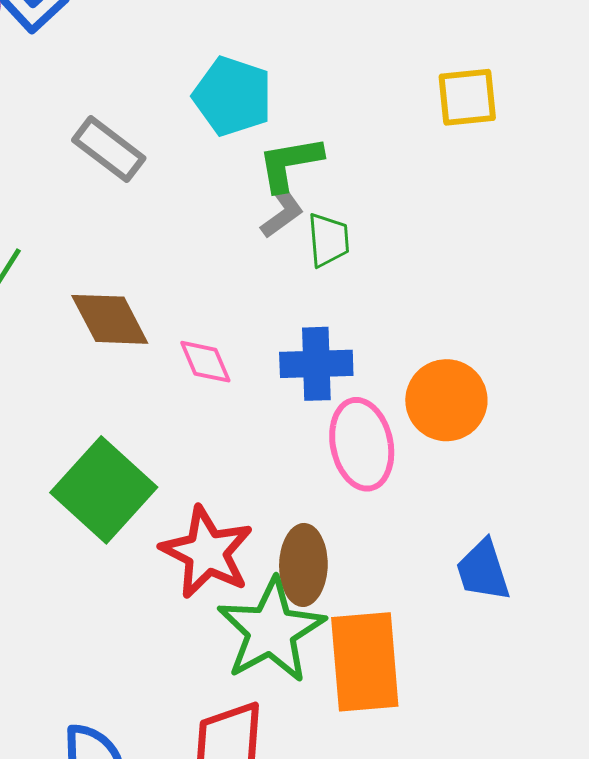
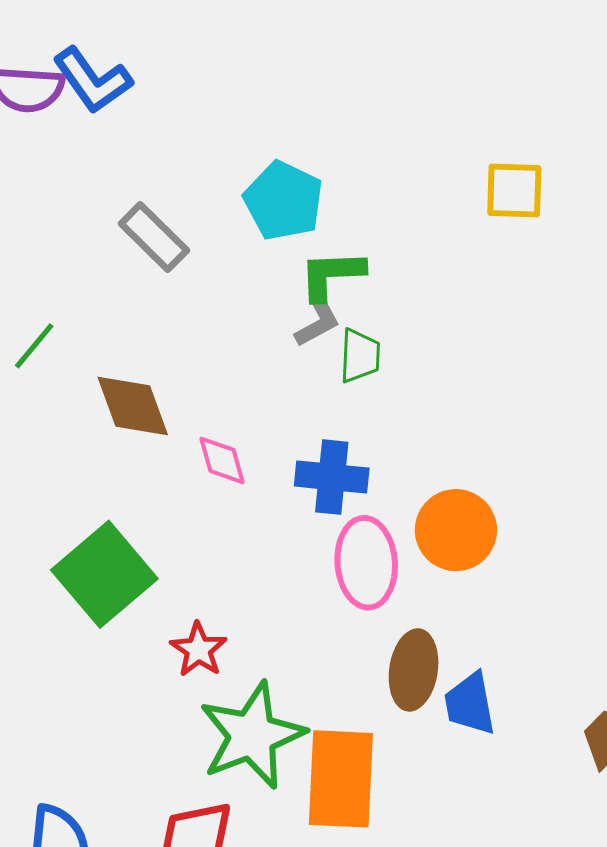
yellow square: (467, 97) -> (514, 191), moved
red star: (207, 552) -> (199, 650), size x0.6
brown ellipse: (303, 565) -> (414, 670), moved

